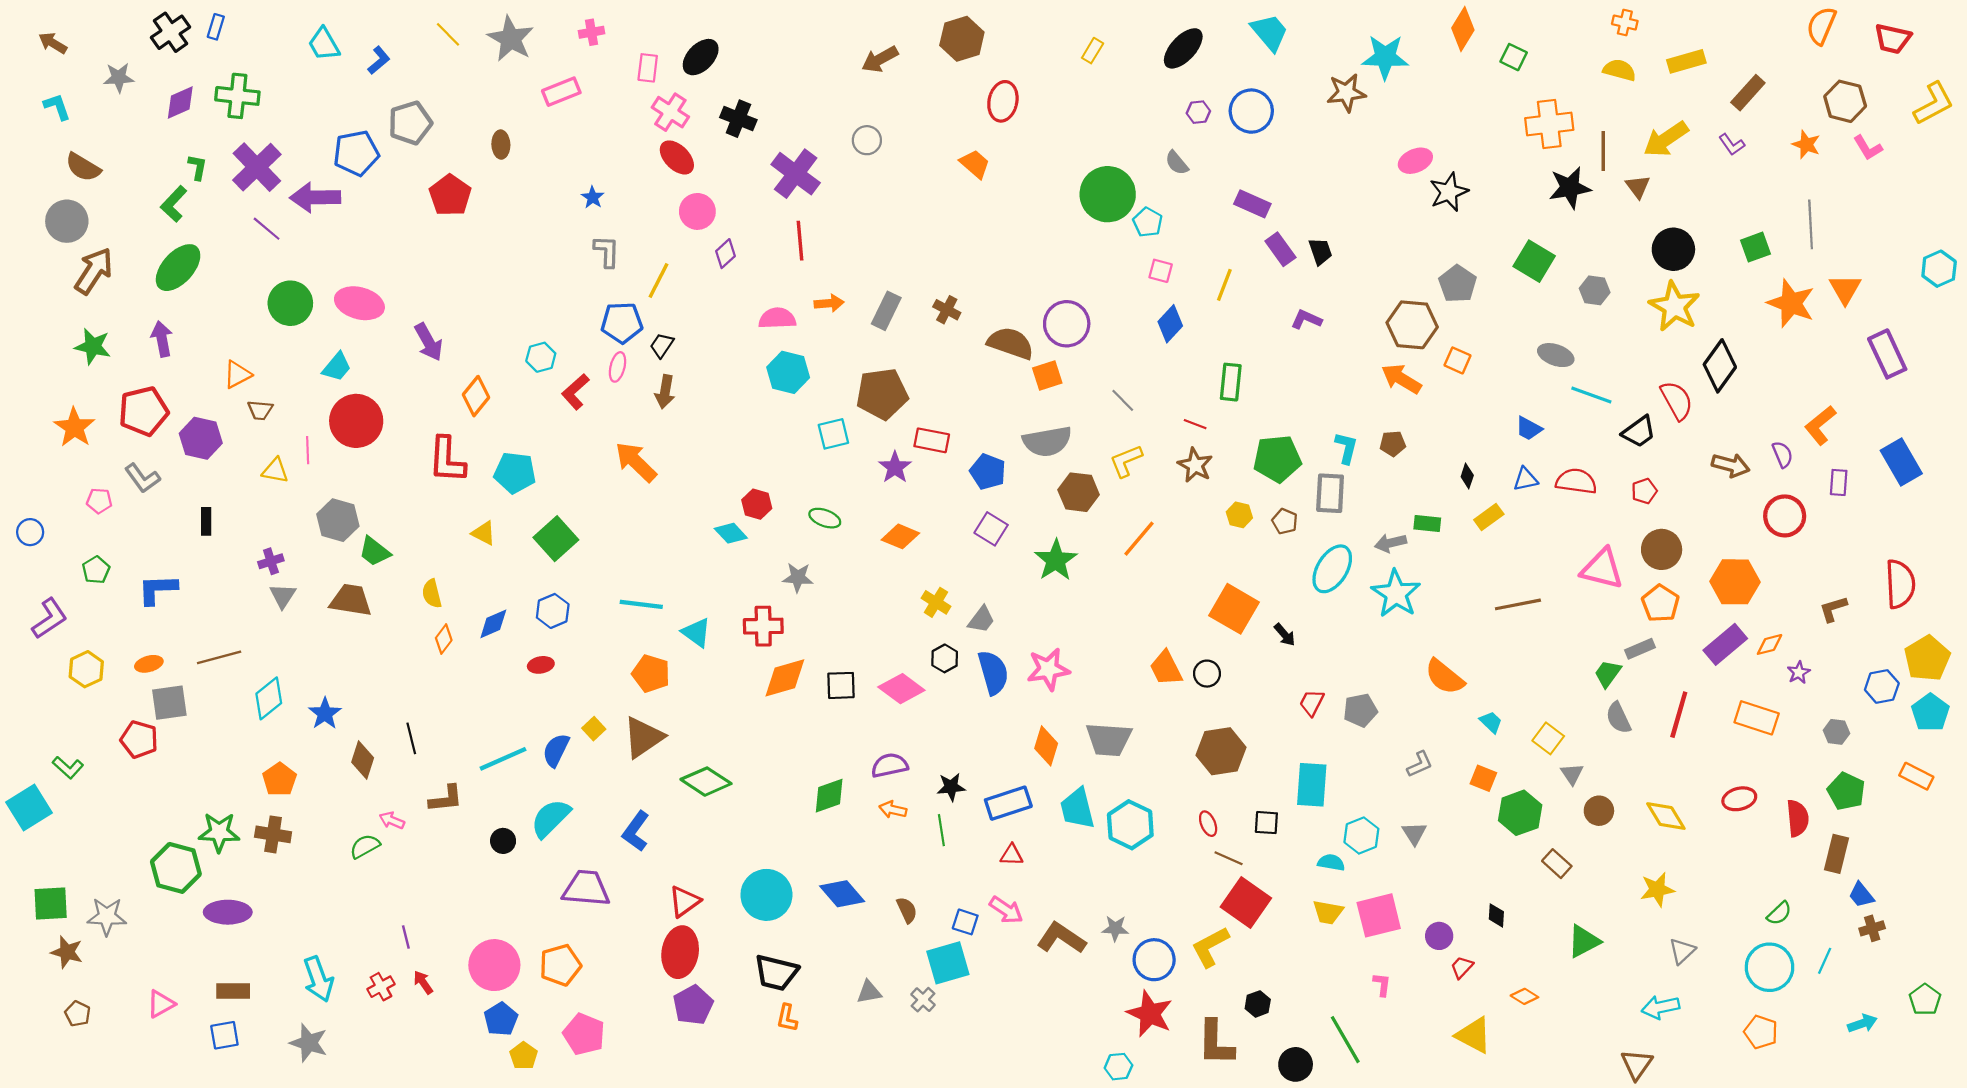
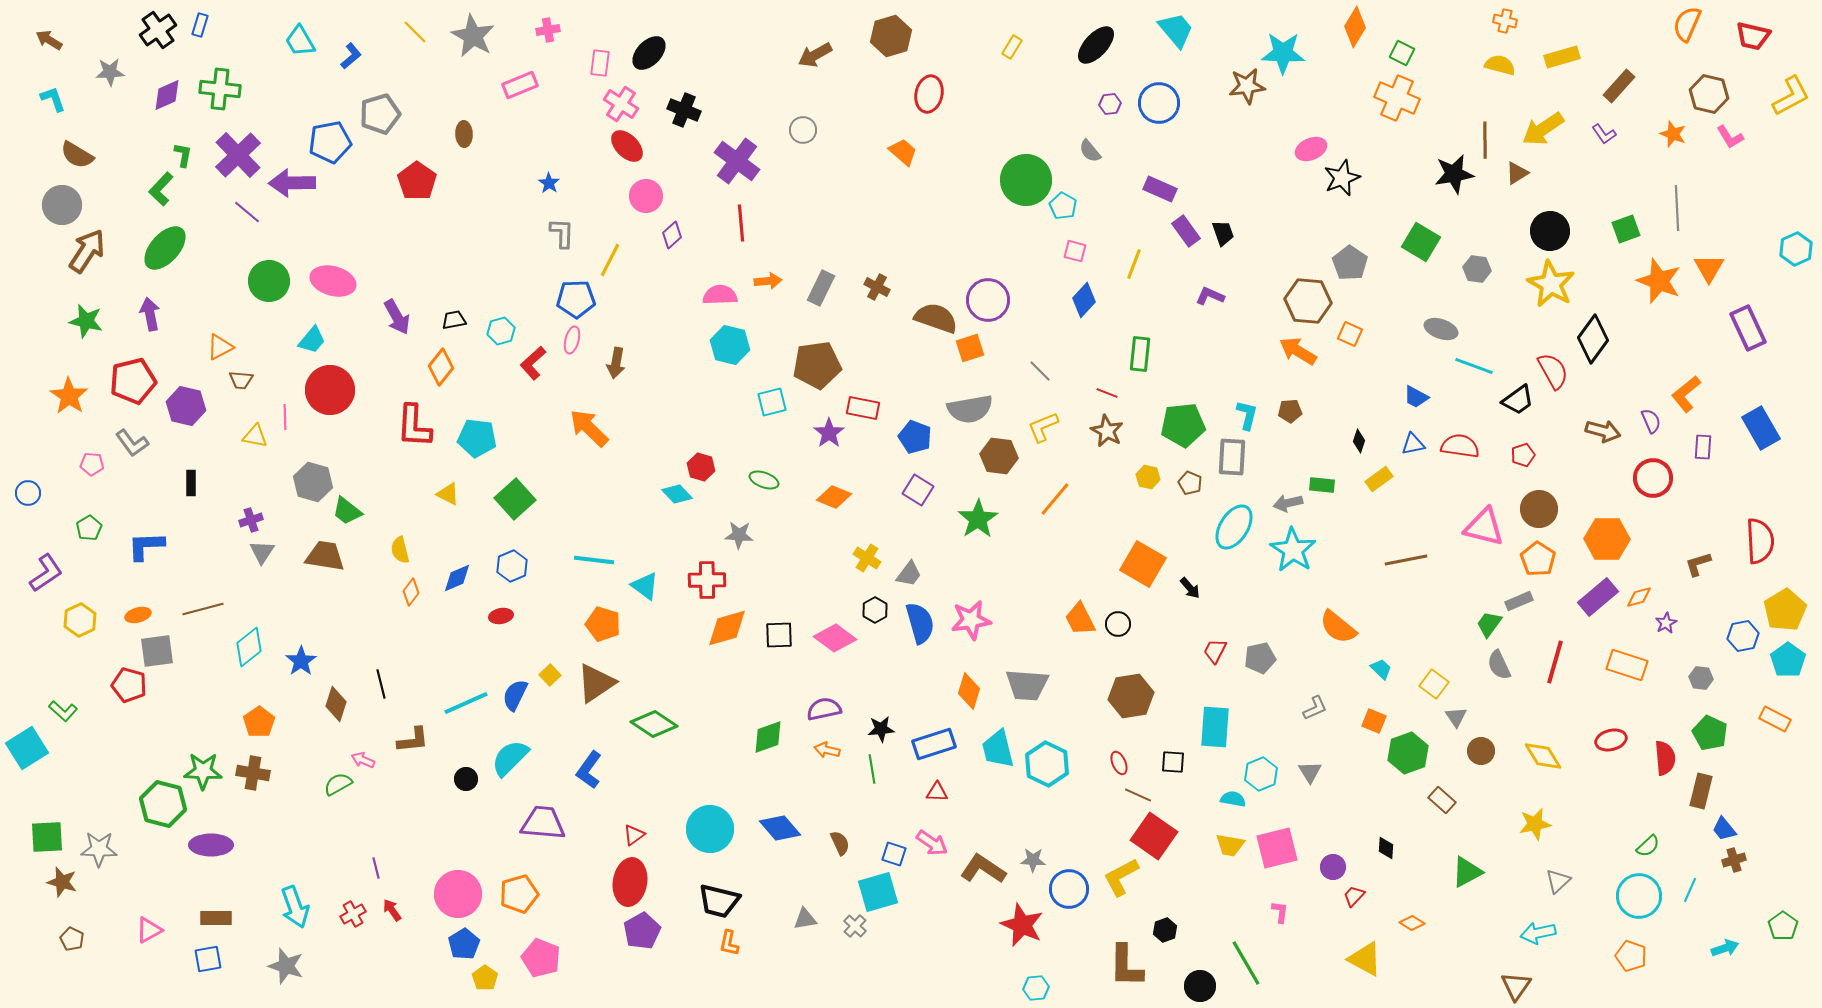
orange cross: (1549, 124) -> (1397, 98), moved, turned 30
brown triangle: (1638, 187) -> (1517, 173), turned 35
black trapezoid: (662, 345) -> (454, 320), moved, turned 45
red triangle: (684, 901) -> (634, 835), size x0.7
red star: (1150, 1014) -> (1022, 925), moved

